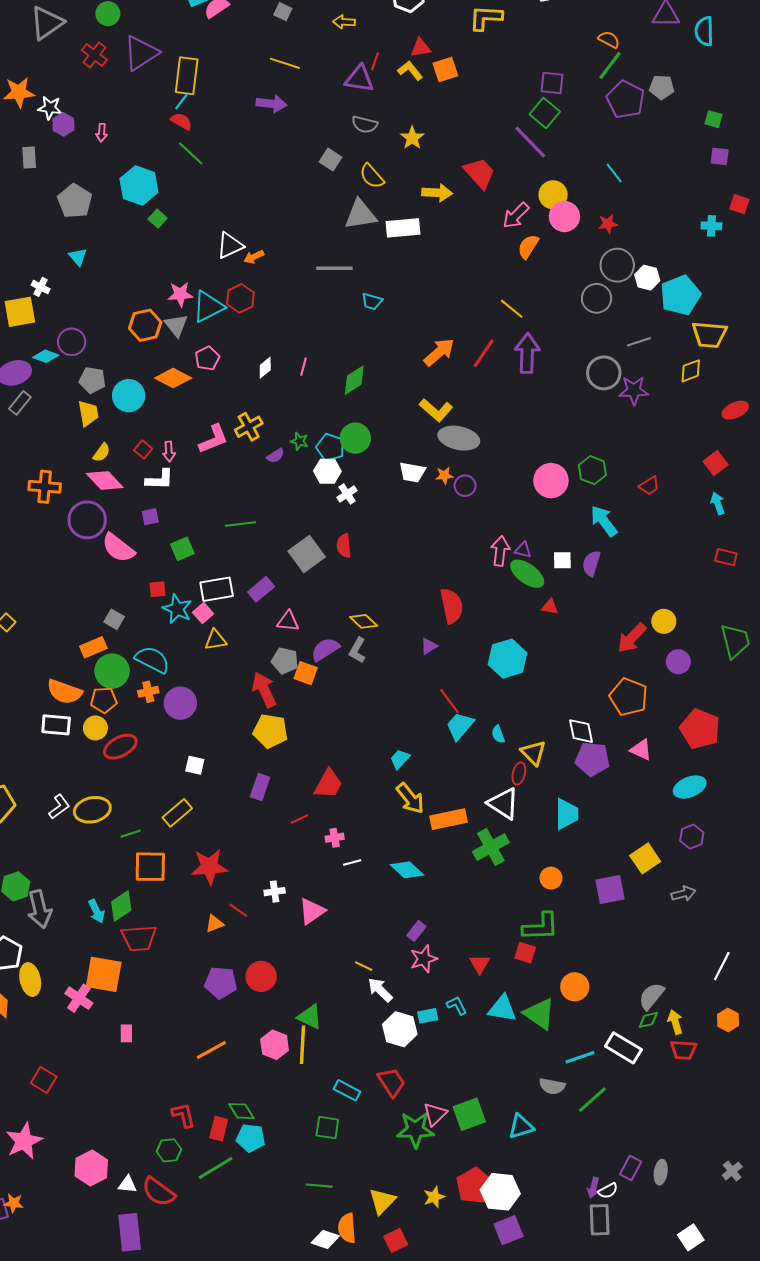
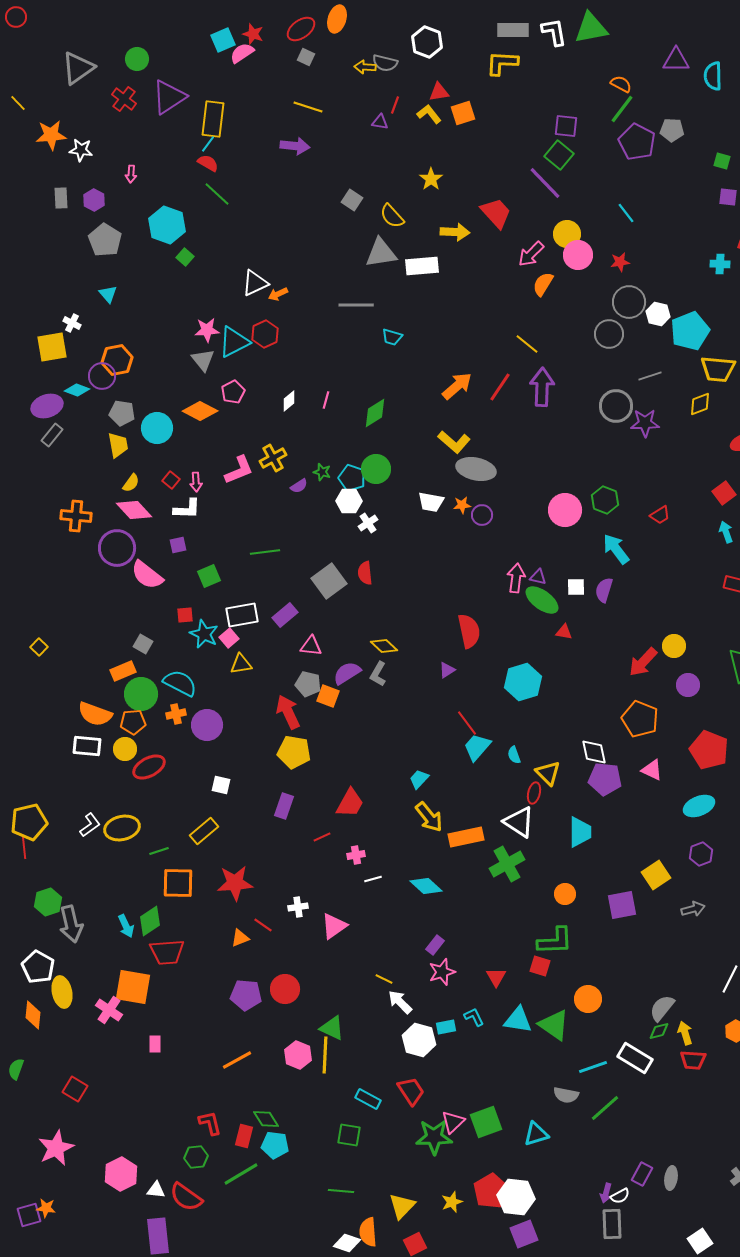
purple triangle: (359, 79) -> (380, 122), size x0.6
purple hexagon: (63, 124) -> (94, 200), moved
gray semicircle: (365, 124) -> (385, 63), moved
orange hexagon: (145, 325) -> (117, 360), moved

